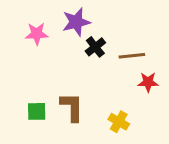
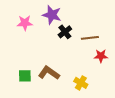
purple star: (76, 22) -> (52, 15), turned 30
brown L-shape: (72, 107) -> (49, 73), turned -55

